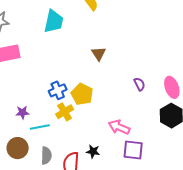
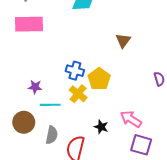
blue cross: (58, 90) -> (75, 71), turned 30
yellow cross: (65, 112) -> (78, 94), turned -30
black star: (93, 151) -> (101, 127), moved

